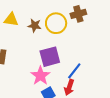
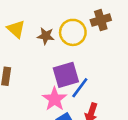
yellow triangle: (11, 20) -> (16, 29), turned 35
blue line: (74, 71) -> (80, 88), moved

